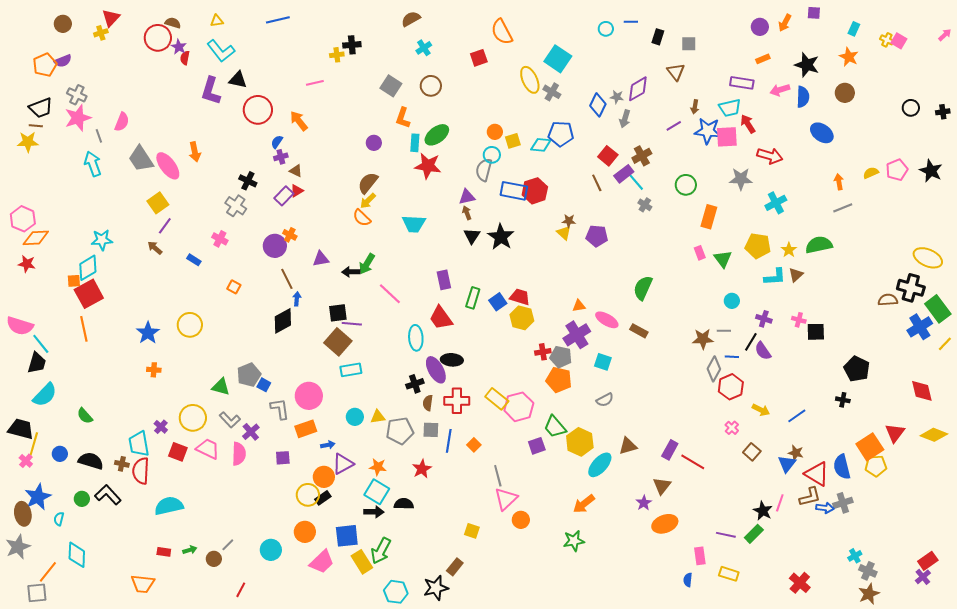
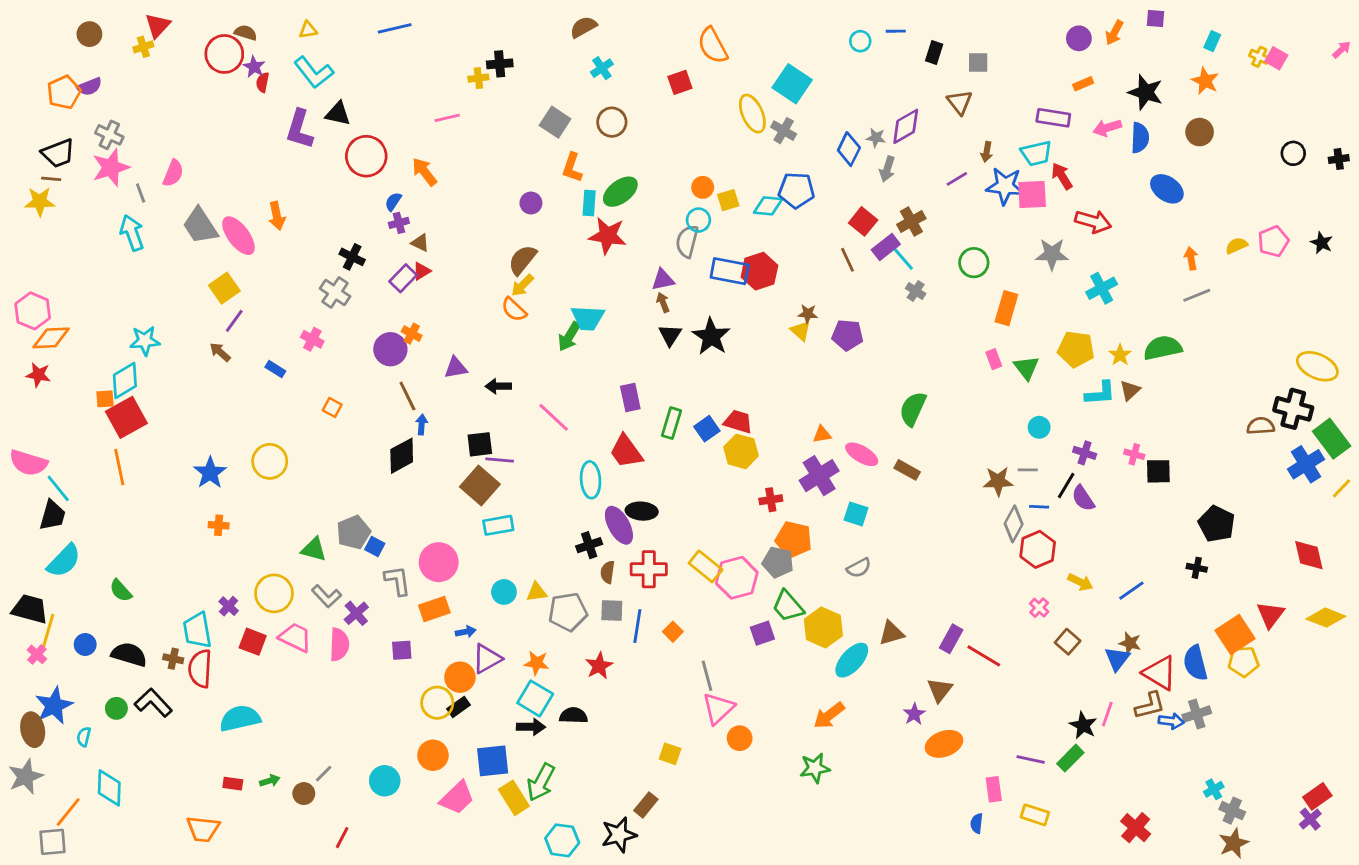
black star: (931, 171) -> (1322, 243), size x0.7
green arrow: (367, 264) -> (569, 336), moved
gray pentagon: (561, 357) -> (778, 562), moved

